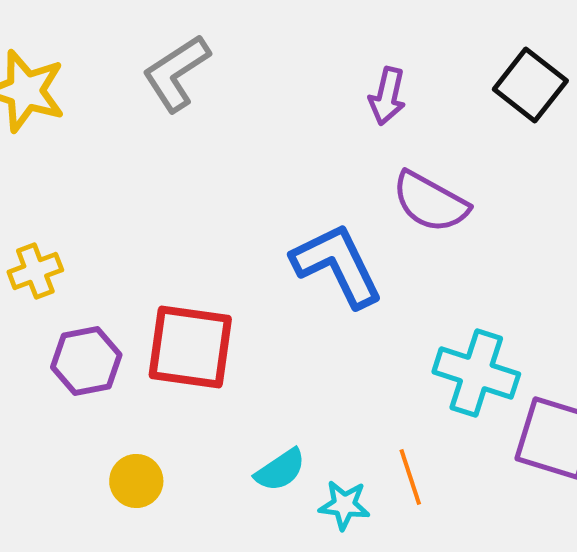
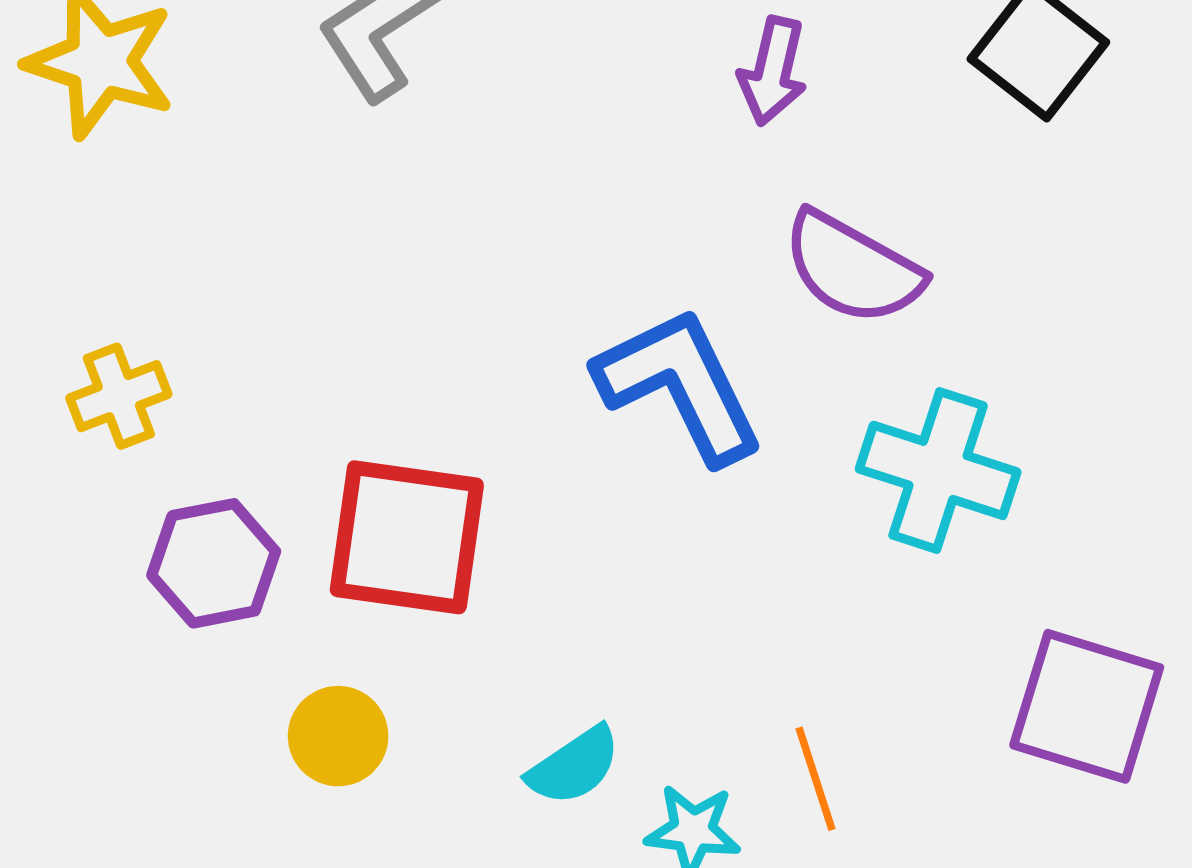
cyan cross: (476, 373) -> (938, 470), moved
yellow circle: (136, 481) -> (338, 736), moved

